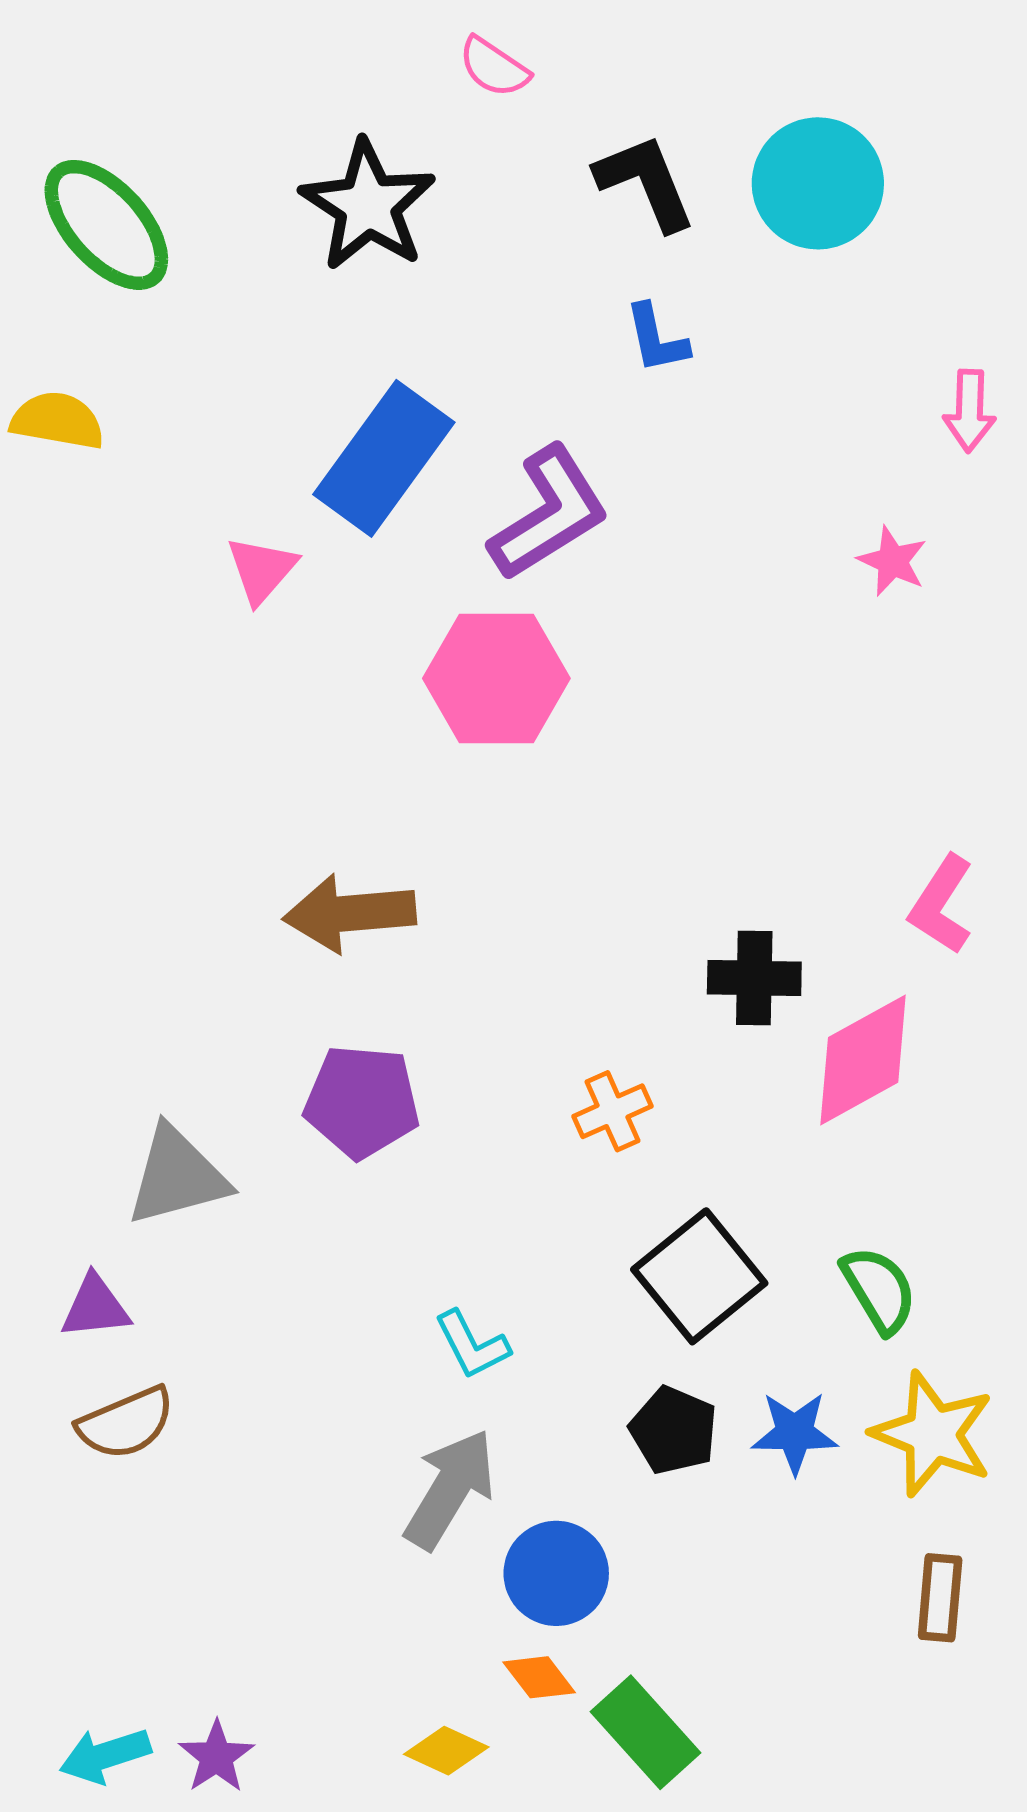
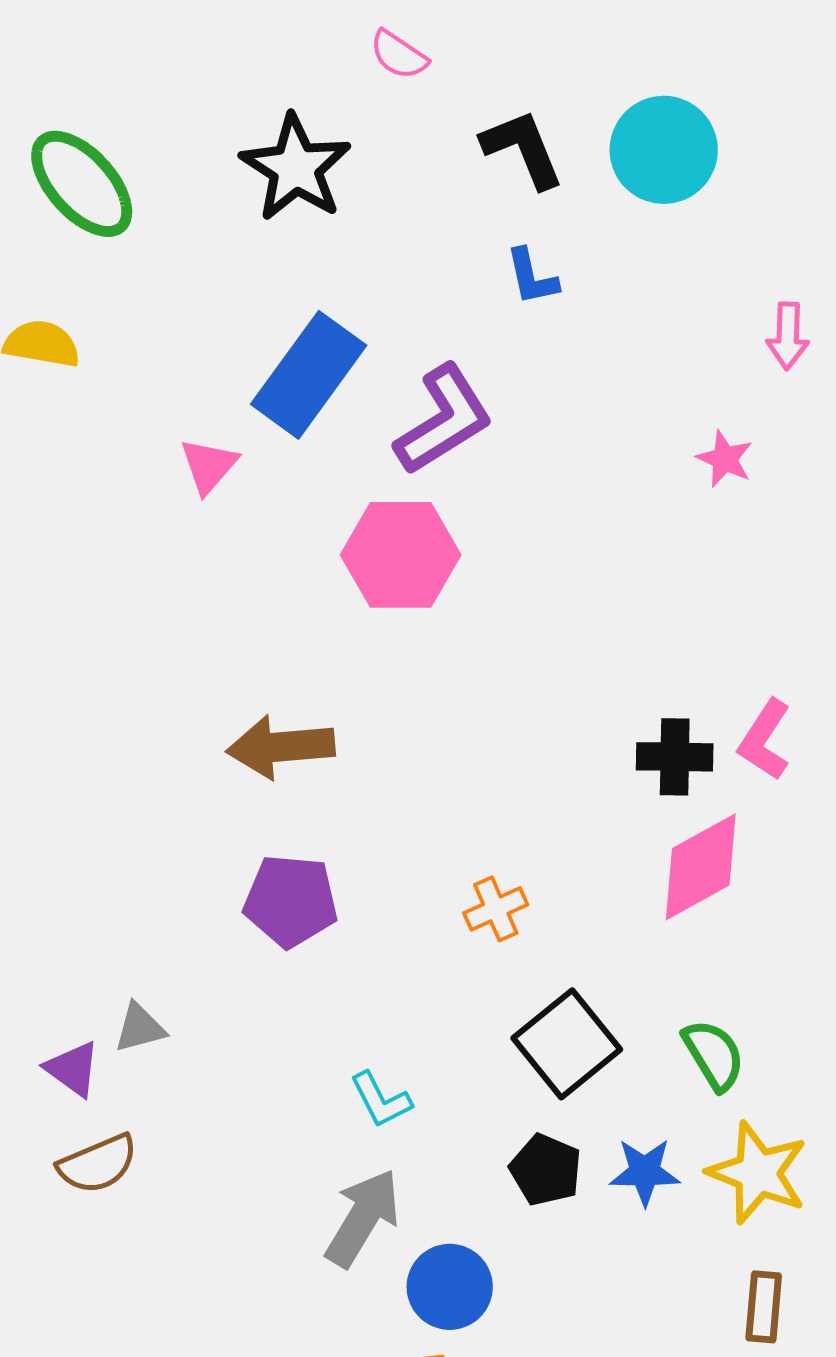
black cross: (754, 978) -> (675, 757), moved
gray triangle: (177, 1176) -> (140, 1028), moved, size x0.6
purple triangle: (95, 1307) -> (73, 1069), turned 42

